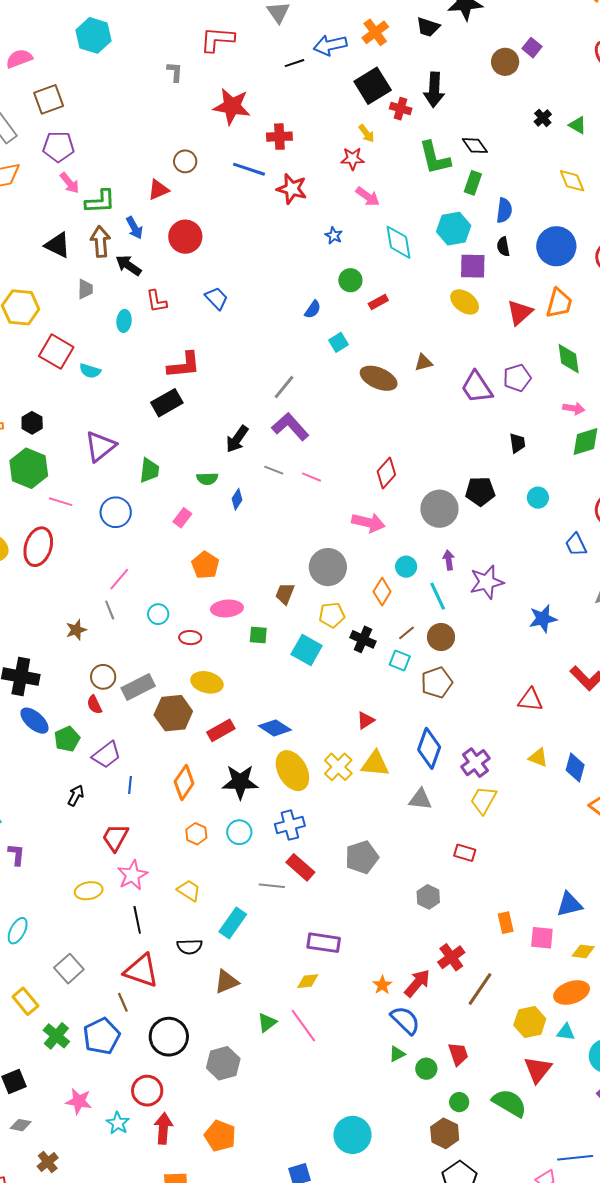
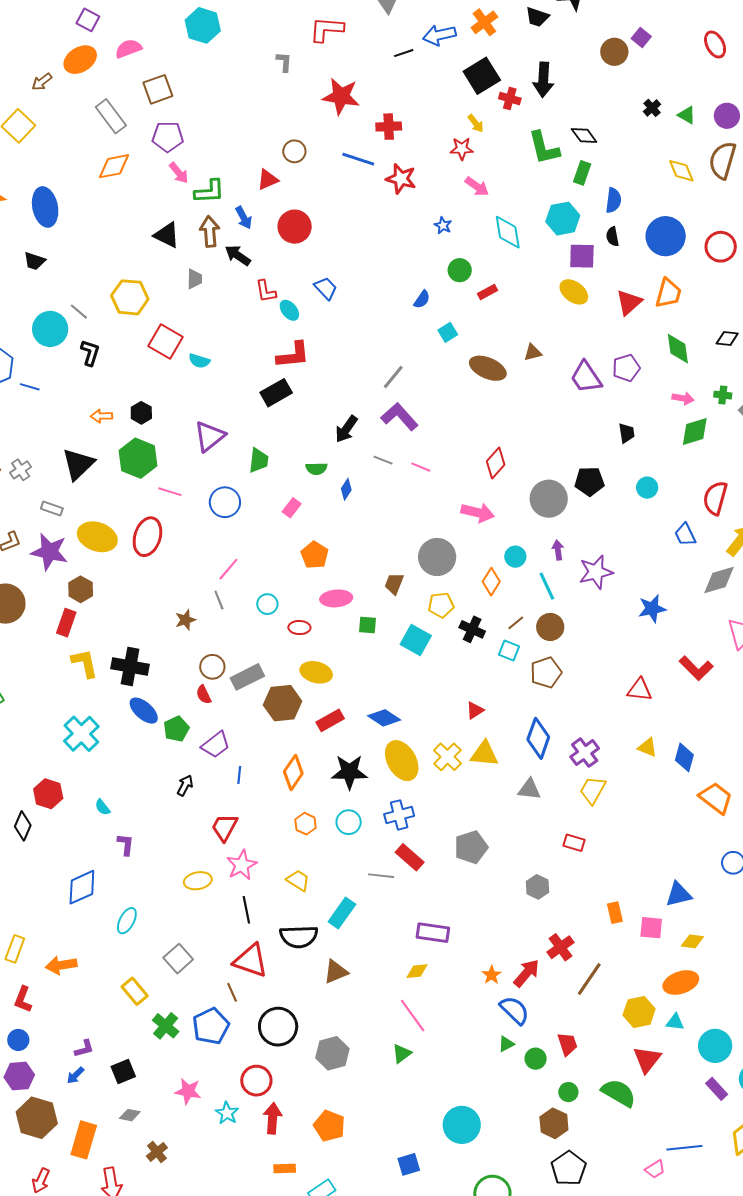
cyan ellipse: (124, 321) -> (289, 310), moved, turned -45
black semicircle: (190, 947) -> (299, 937), size x1.5
green triangle: (267, 1023) -> (402, 1054), moved

